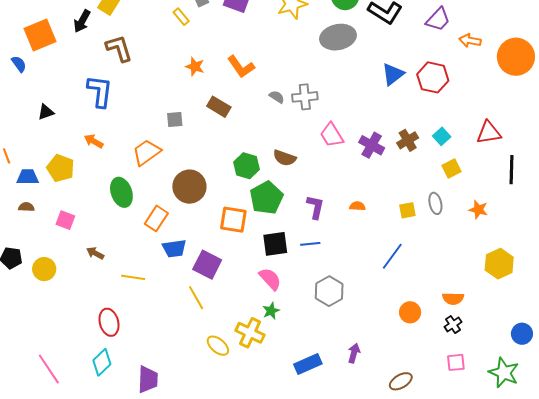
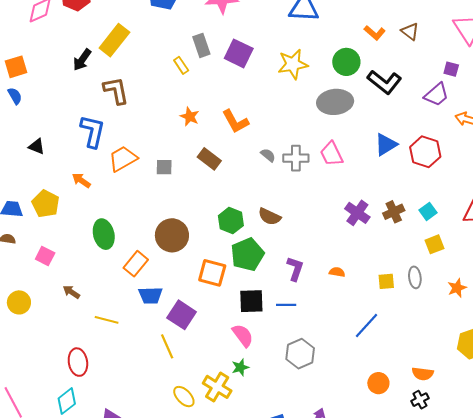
orange square: (40, 35) -> (16, 67), moved, size x0.7
black triangle: (46, 112) -> (37, 146), turned 36
pink trapezoid: (332, 135) -> (332, 154), moved
orange trapezoid: (147, 152) -> (123, 159), moved
orange star: (478, 210) -> (457, 288), turned 30

